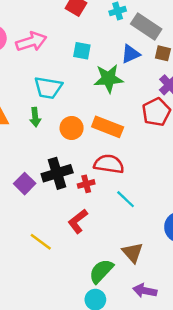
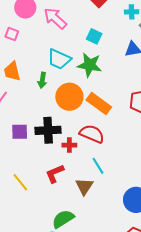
pink arrow: (31, 42) -> (55, 18), turned -135
green star: (108, 79) -> (90, 65), moved
orange circle: (72, 128) -> (69, 97), size x1.4
purple square: (25, 184) -> (20, 132), turned 30
brown triangle: (133, 253) -> (84, 186), moved

